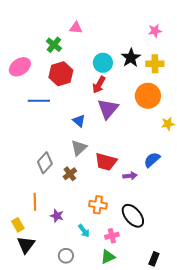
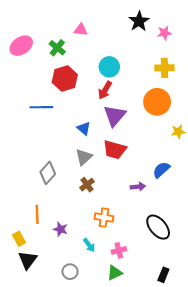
black star: (131, 58) -> (139, 21), moved
pink ellipse: (20, 67) -> (21, 46), moved
red trapezoid: (106, 162) -> (115, 150), moved
brown cross: (70, 174) -> (87, 185), moved
black ellipse: (133, 216) -> (158, 227), moved

